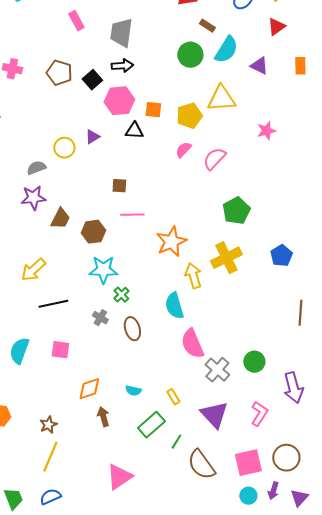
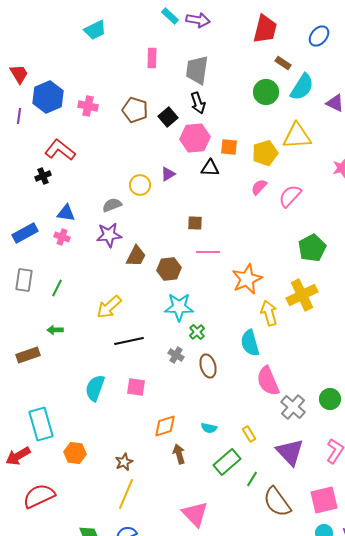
pink rectangle: (76, 21) -> (152, 58), turned 30
black arrow: (122, 66) -> (198, 103), turned 75
pink triangle: (119, 477) -> (195, 514), turned -40

